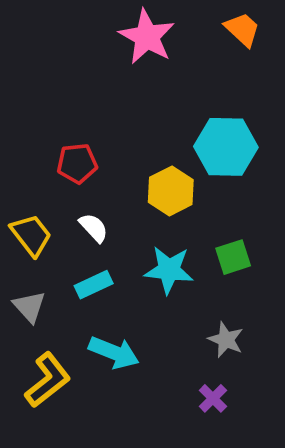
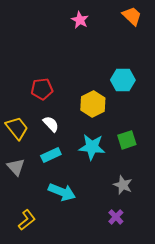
pink star: (147, 37) -> (80, 20), size x0.6
cyan hexagon: (226, 147) -> (123, 80), size x0.7
yellow L-shape: (48, 380) -> (27, 220), moved, size x0.7

